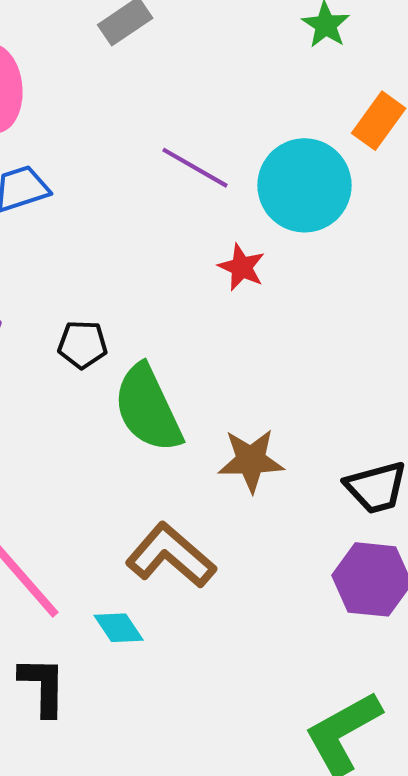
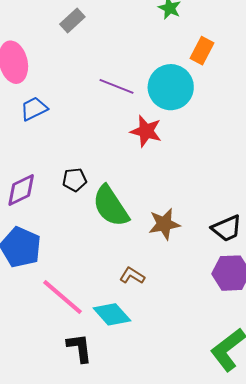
red star: (242, 267) -> (146, 131), size x1.4
brown L-shape: (171, 555) -> (132, 276), size x0.6
cyan diamond: (119, 628) -> (112, 314), size x1.5

